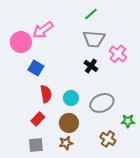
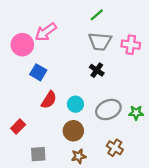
pink cross: (118, 54) -> (131, 45), moved, turned -30
red semicircle: (46, 94) -> (49, 100), turned 42
red rectangle: (38, 119) -> (18, 127), moved
green star: (128, 121) -> (136, 113), moved
brown star: (66, 143) -> (79, 156), moved

